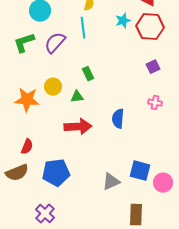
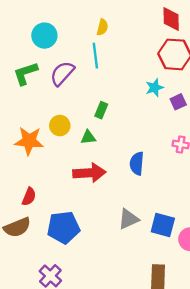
cyan star: (123, 21) -> (155, 88), moved
green rectangle: (88, 74) -> (101, 110), turned 48
gray triangle: (111, 182) -> (129, 219), moved

